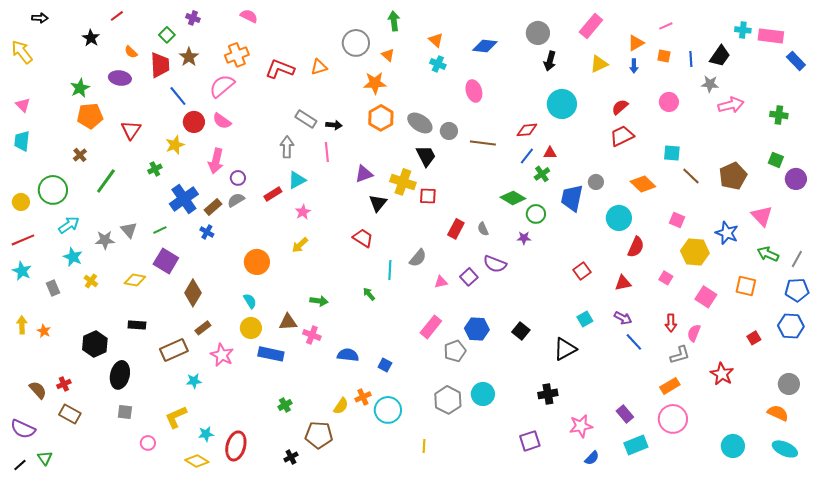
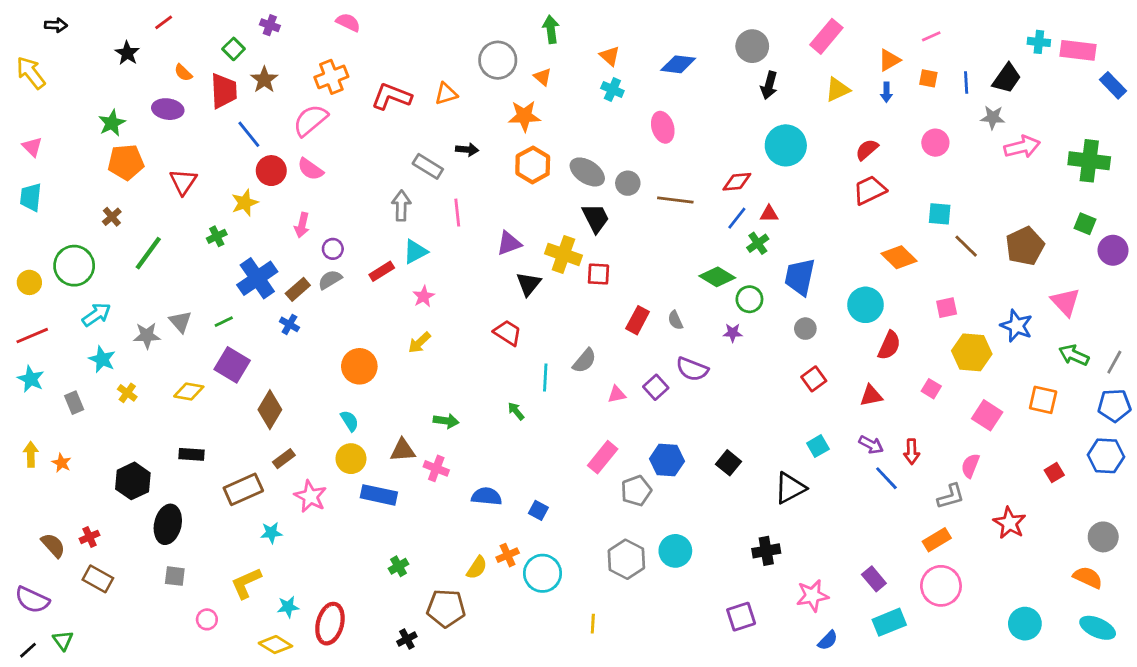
green cross: (779, 115) -> (1089, 161), size x1.6
black arrow: (334, 125) -> (467, 150), moved
pink arrow: (216, 161) -> (302, 225), size x0.7
gray circle: (596, 182) -> (805, 329), moved
pink square: (677, 220) -> (947, 308), turned -35
red arrow: (671, 323) -> (912, 452), moved

